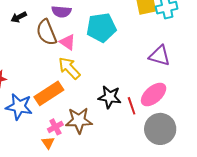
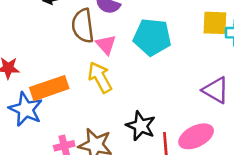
orange rectangle: (49, 93) -> (49, 88), moved

